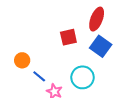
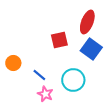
blue line: (39, 76) -> (39, 75), moved

